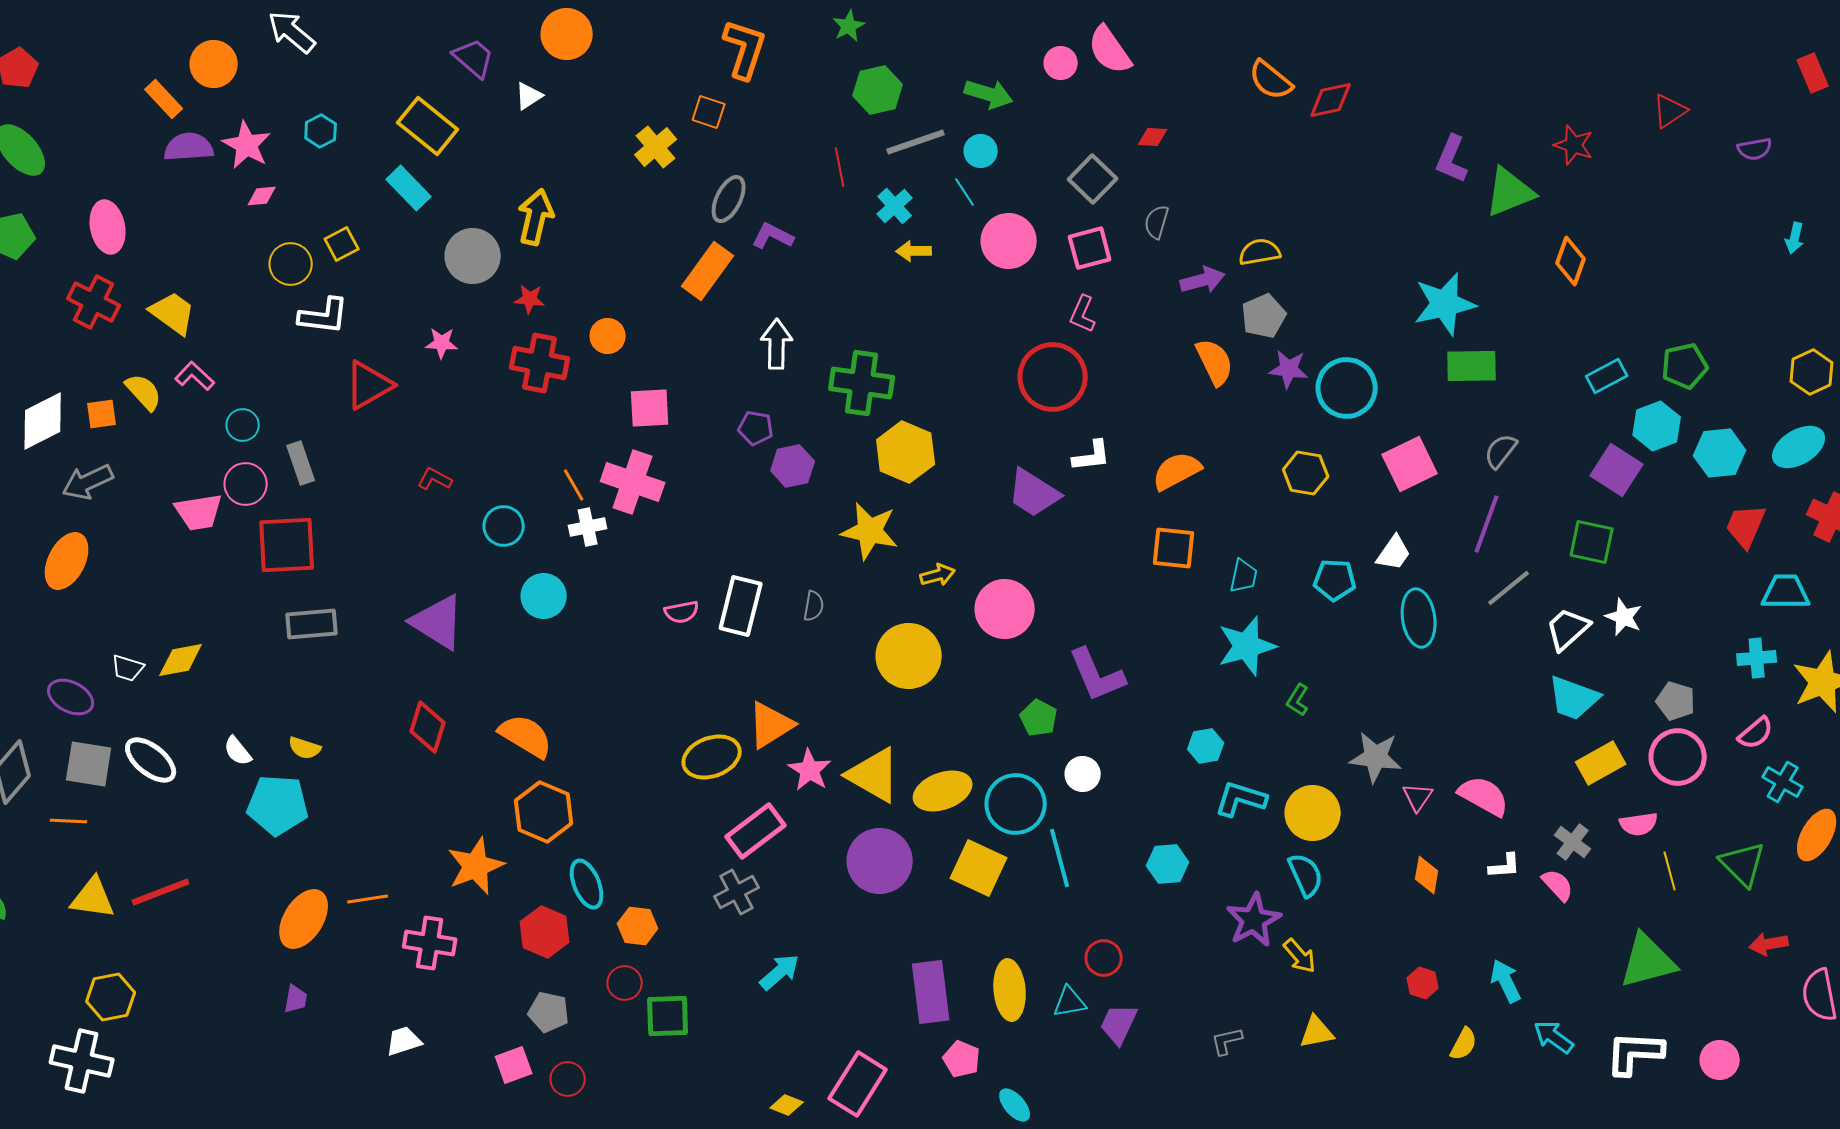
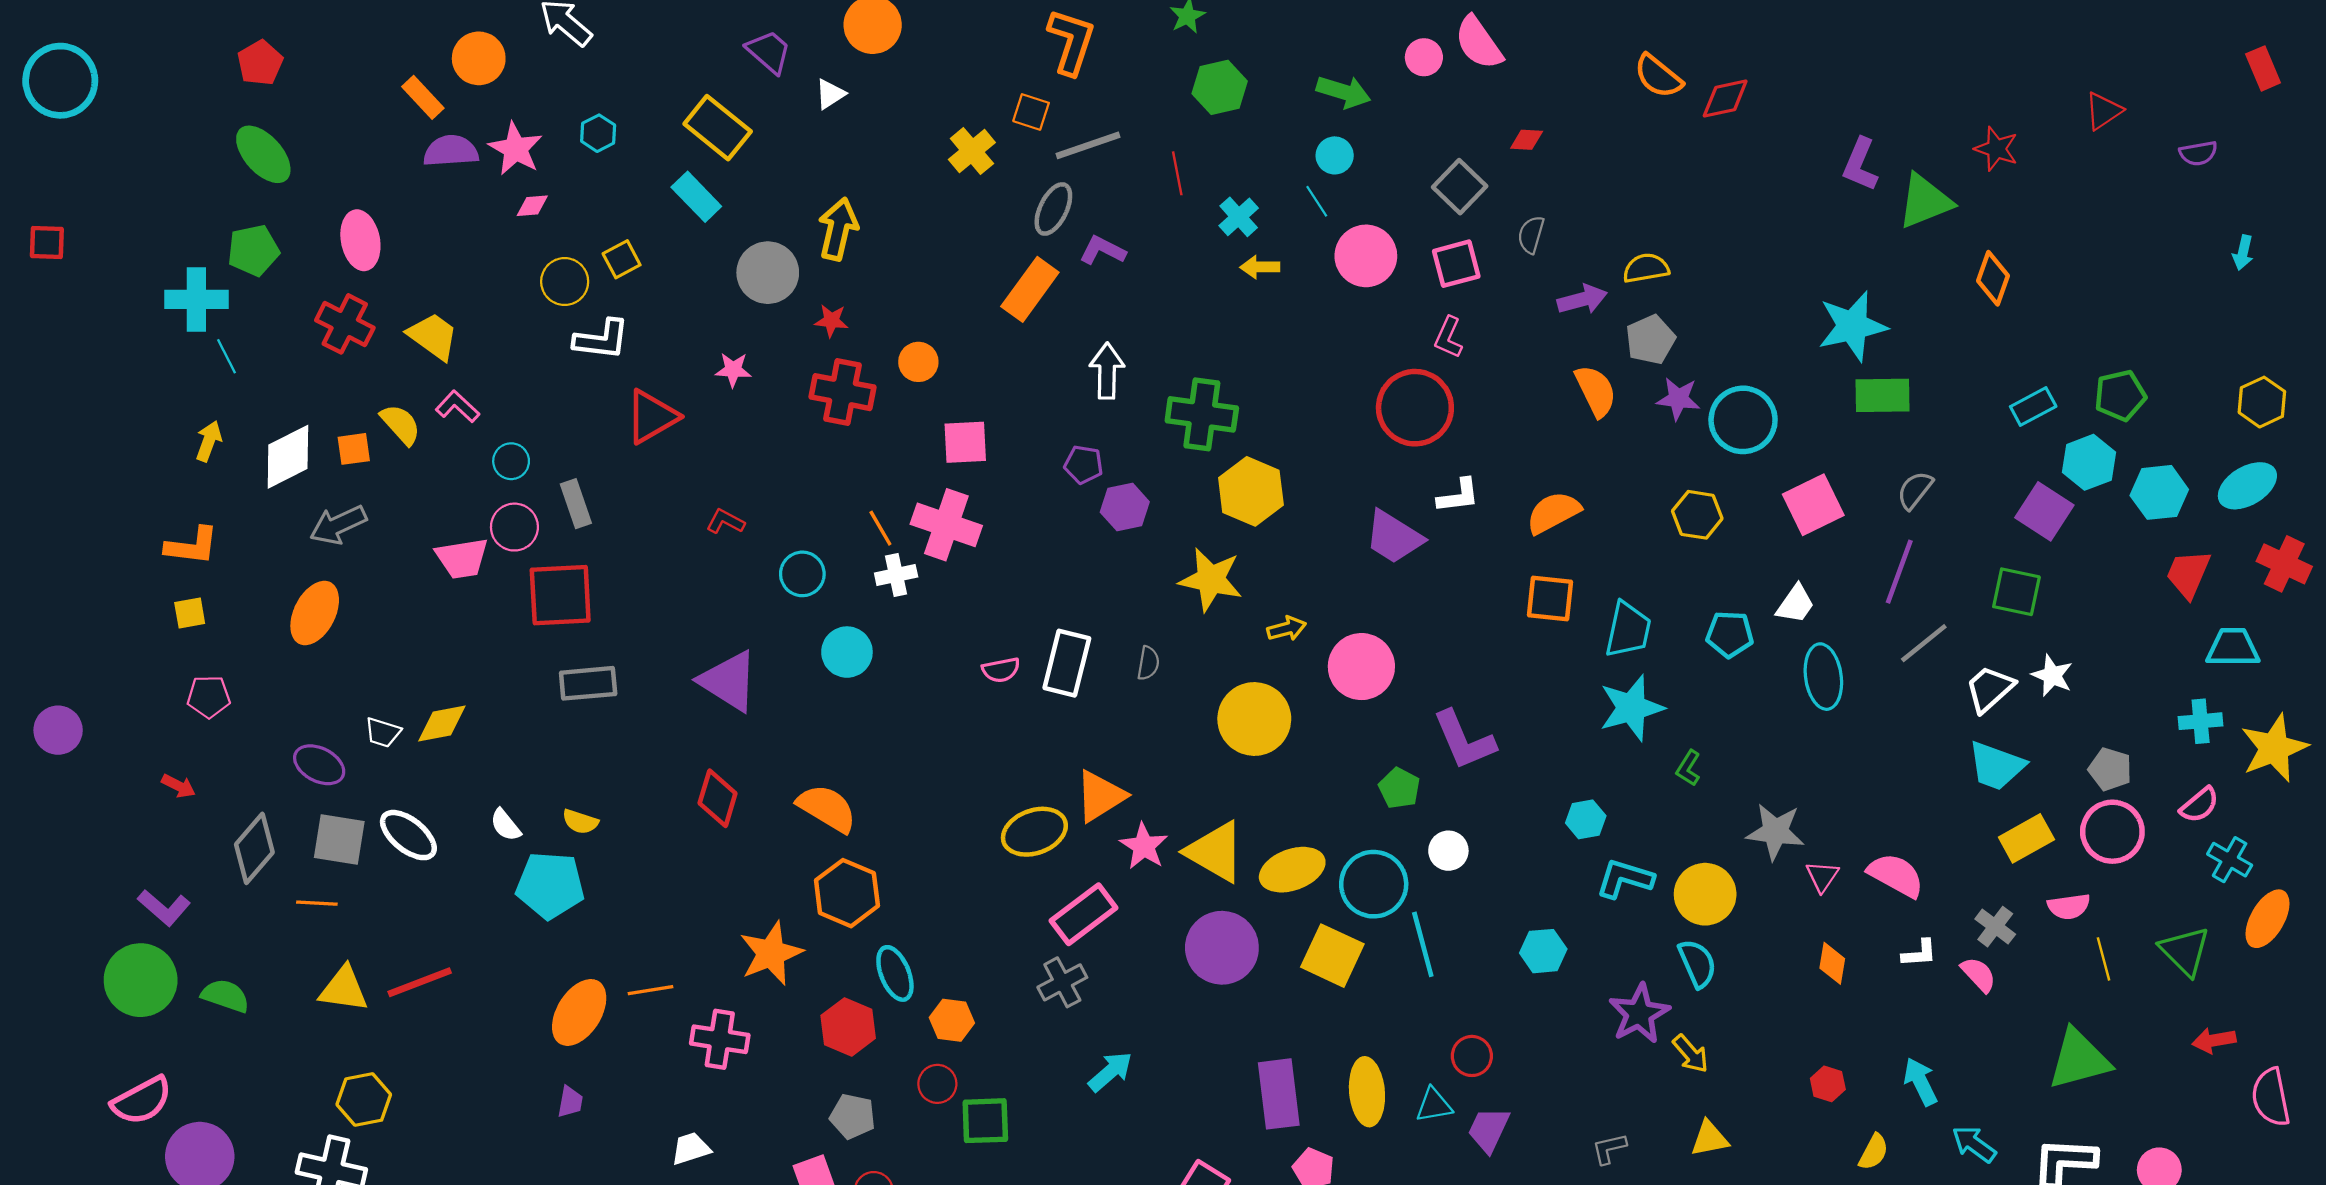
gray line: (916, 142) -> (1088, 145), moved
cyan trapezoid: (1244, 576) -> (1628, 630), size x1.5

